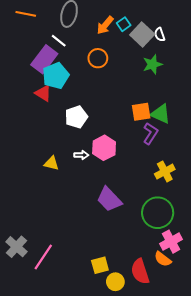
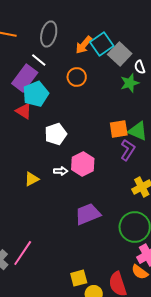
cyan square: (124, 24) -> (102, 44), size x1.6
white semicircle: (160, 35) -> (140, 67), moved
yellow triangle: (52, 163) -> (32, 179), turned -42
purple trapezoid: (109, 199) -> (88, 214), turned 112
pink line: (43, 257) -> (23, 253), moved

